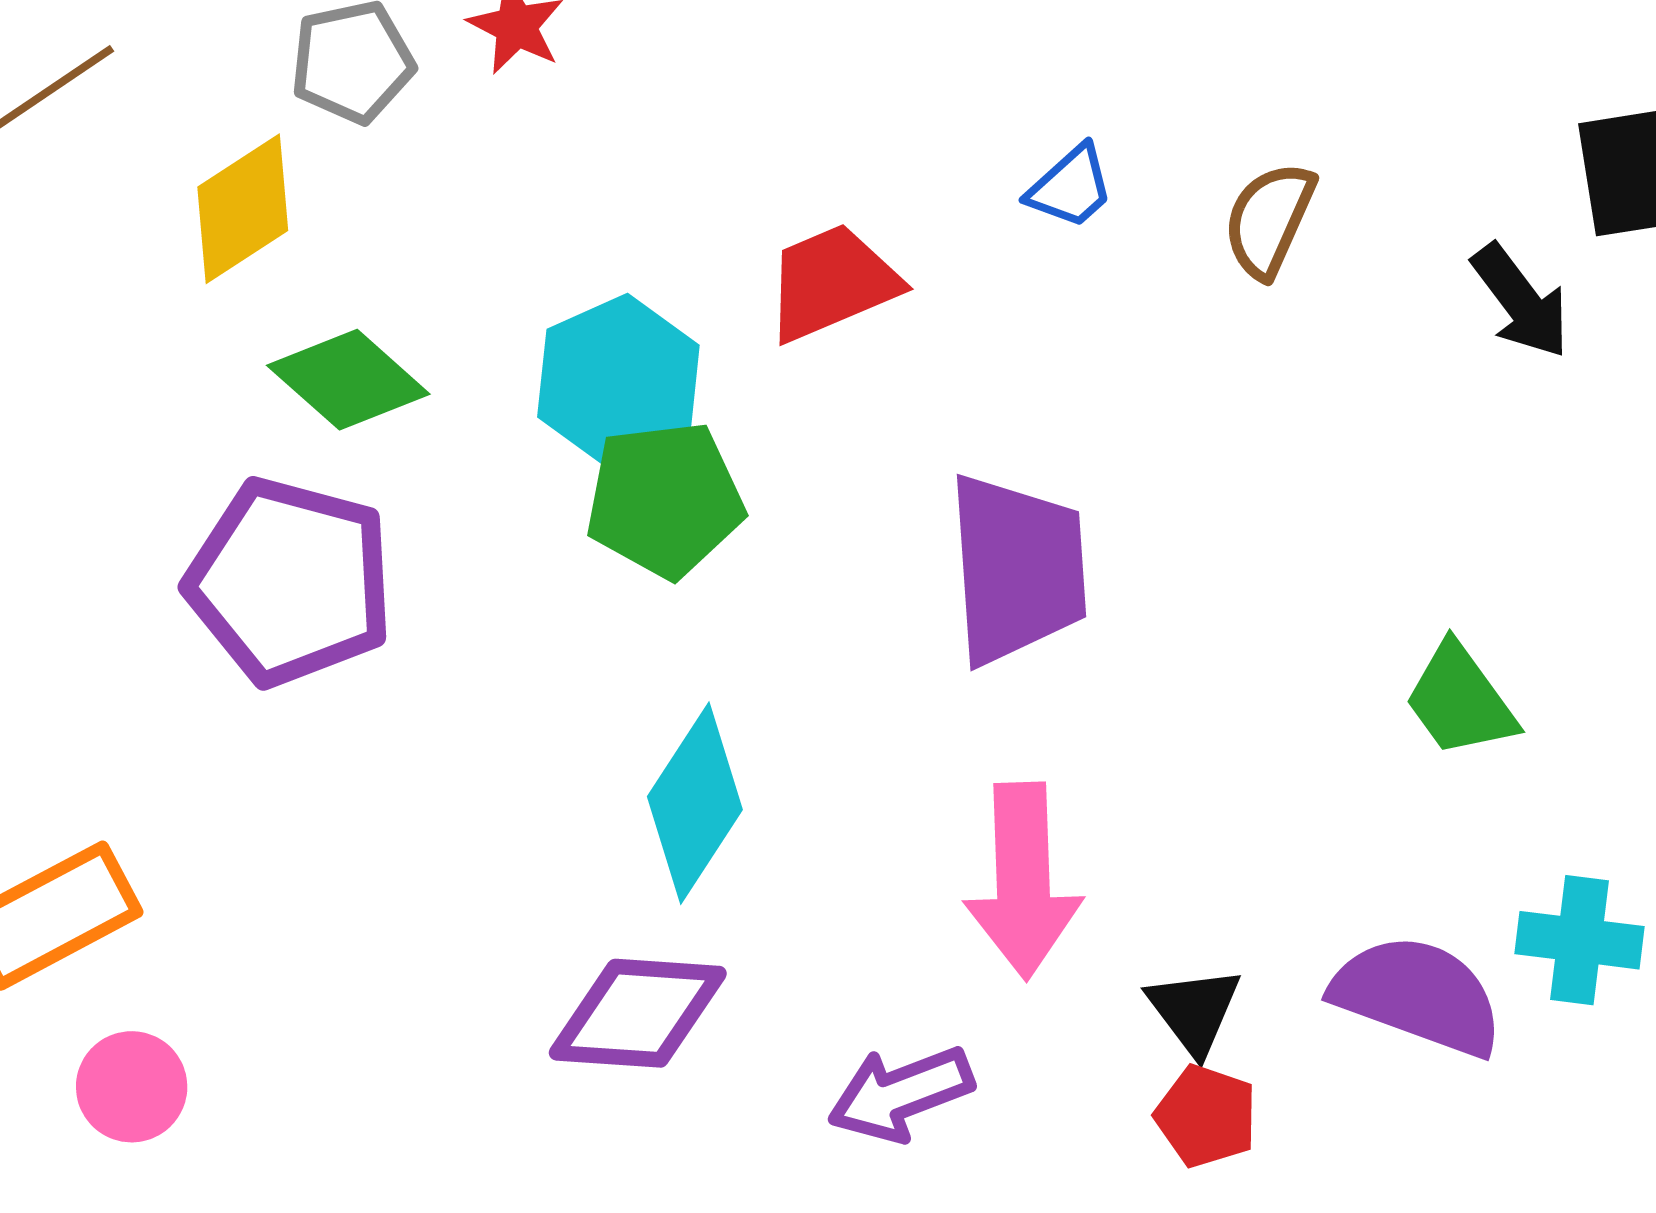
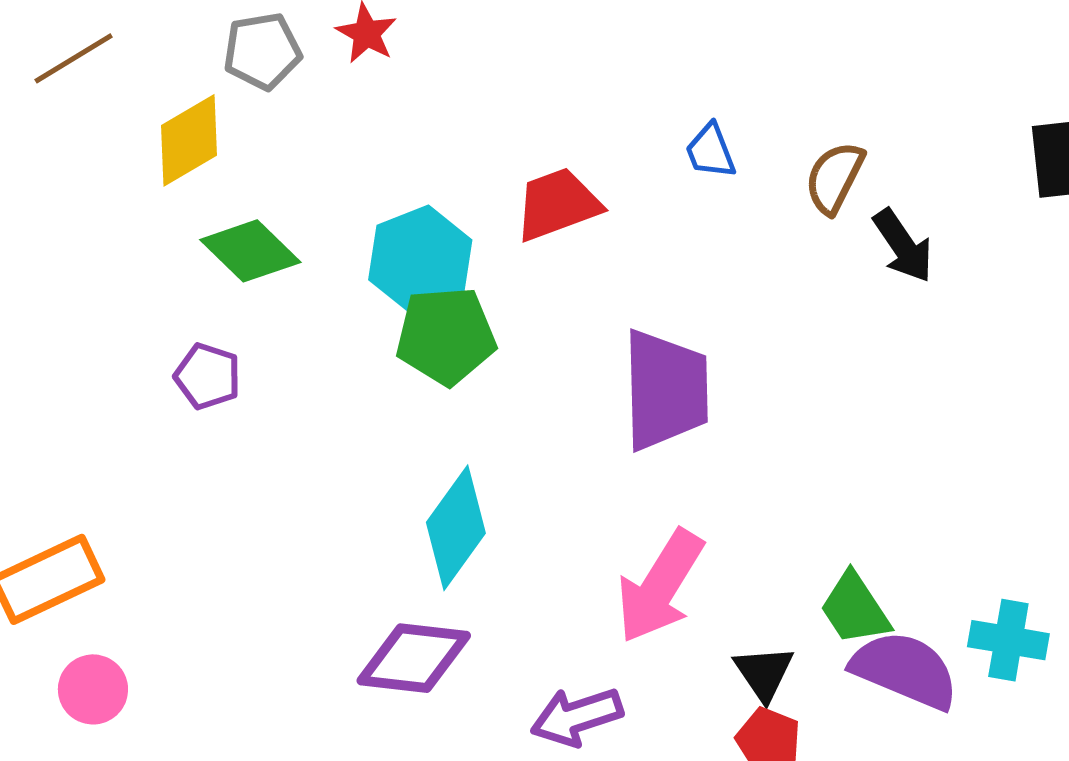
blue trapezoid: (1071, 187) -> (711, 151), turned 108
black arrow: (1521, 301) -> (903, 246), moved
purple pentagon: (290, 582) -> (208, 376), size x0.5
green trapezoid: (1460, 700) -> (855, 609), moved
pink arrow: (1023, 881) -> (660, 586), turned 31

